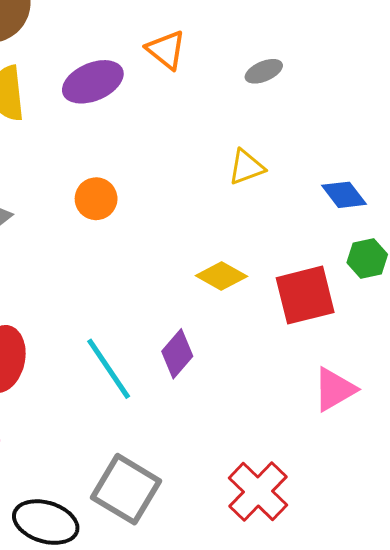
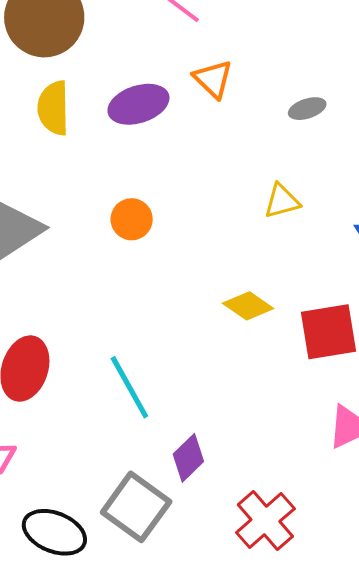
purple diamond: (177, 354) -> (188, 458), moved

